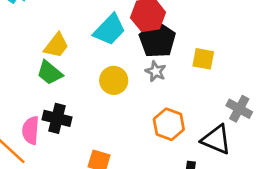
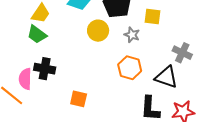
gray star: (156, 71) -> (132, 35), moved
yellow circle: (114, 80) -> (98, 31), moved

